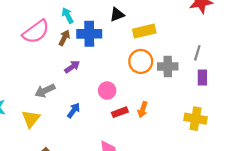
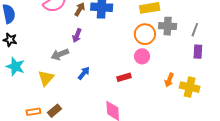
gray cross: (168, 66) -> (168, 26), moved
purple arrow: (72, 67) -> (77, 35), moved, turned 144
pink circle: (107, 91) -> (142, 56), moved
orange arrow: (143, 110) -> (169, 80), moved

